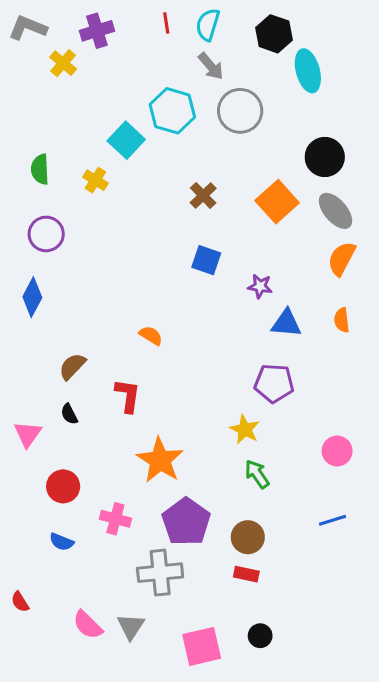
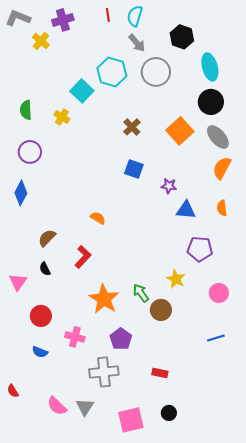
black hexagon: (274, 34) -> (182, 37), moved
cyan ellipse: (308, 71) -> (210, 67), moved
purple pentagon: (274, 383) -> (200, 249), moved
red L-shape: (128, 396) -> (83, 257), turned 35
yellow star: (245, 429) -> (176, 279), moved
green arrow: (257, 474) -> (141, 293), moved
purple pentagon: (186, 522) -> (121, 339), size x0.7
brown circle: (248, 537) -> (161, 310), moved

